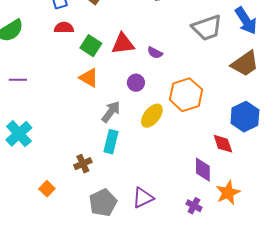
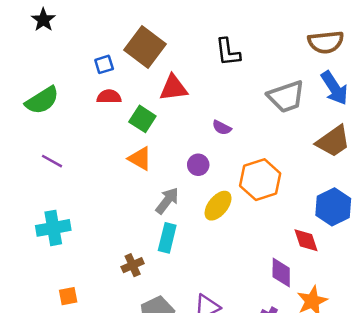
red triangle: (123, 44) -> (173, 88), moved
purple line: (18, 80) -> (52, 161), turned 30
cyan cross: (19, 134) -> (53, 228), turned 32
orange square: (47, 189) -> (68, 296), moved, turned 35

